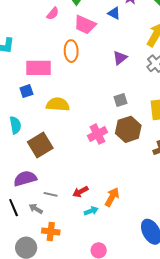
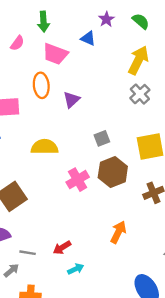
purple triangle: (120, 58) -> (72, 100), moved
yellow semicircle: (58, 104) -> (45, 147), moved
orange arrow: (112, 197) -> (118, 232), moved
gray arrow: (36, 209) -> (11, 270), turned 112

